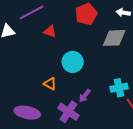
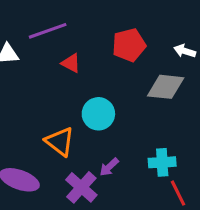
orange triangle: (50, 84) -> (60, 142), size x1.5

